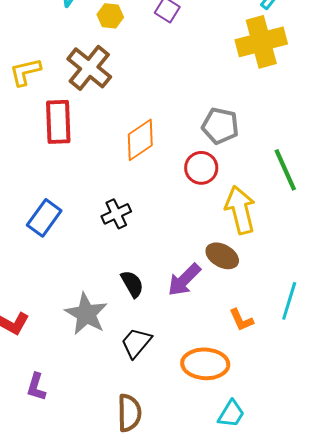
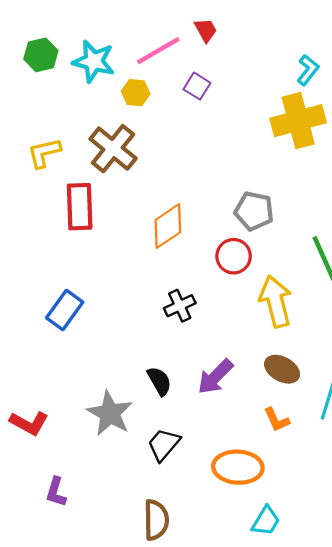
black cross: (116, 214) -> (180, 306), moved
brown ellipse: (222, 256) -> (282, 369), moved

